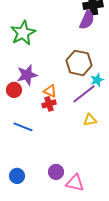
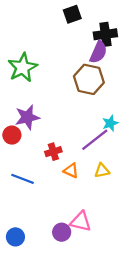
brown hexagon: (79, 63) -> (89, 79), moved
orange triangle: (50, 91) -> (71, 171), moved
pink triangle: (75, 183) -> (81, 222), moved

